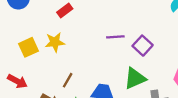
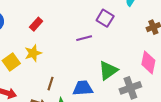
purple square: (143, 46) -> (105, 18), moved

